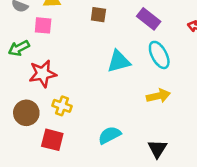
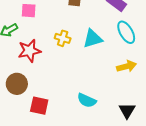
yellow cross: (62, 106) -> (63, 38), moved
cyan semicircle: (109, 135) -> (87, 100), turned -126

